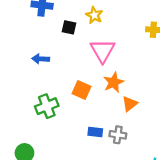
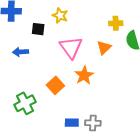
blue arrow: (41, 59) -> (21, 52), moved
orange square: (81, 90) -> (55, 85), turned 30
orange triangle: (130, 104) -> (104, 48), moved

